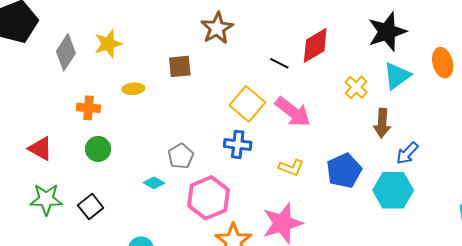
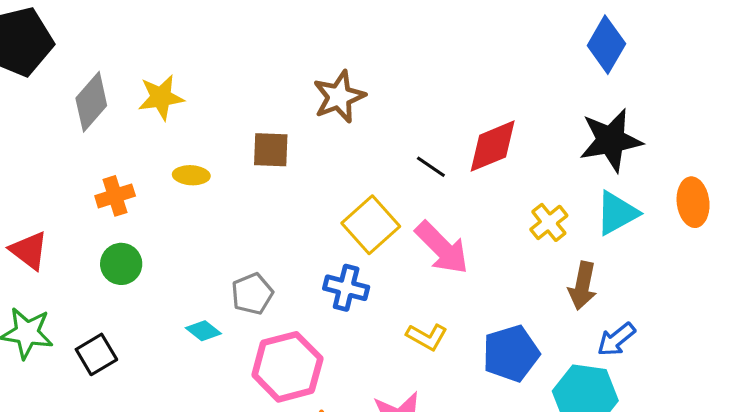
orange cross: (89, 108) -> (115, 196), turned -30

